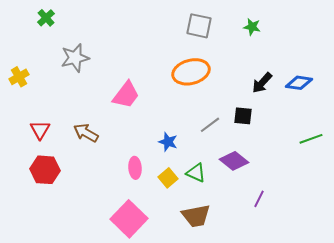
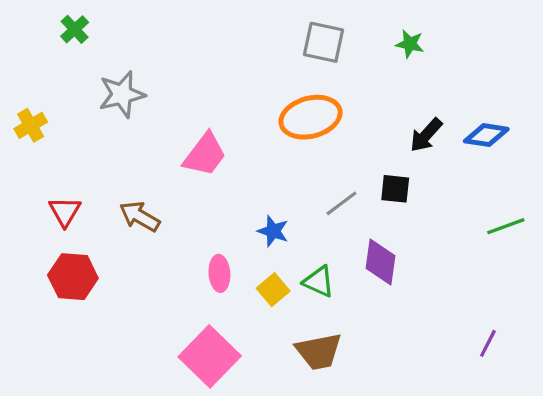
purple diamond: (234, 161) -> (381, 262), turned 60
purple line: (259, 199) -> (488, 343), moved

